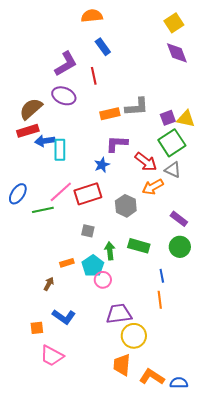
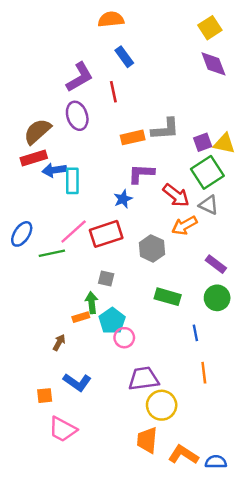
purple ellipse: (64, 96) -> (77, 116), turned 50
green arrow: (110, 251) -> (92, 303), moved
orange line: (160, 300) -> (204, 373), moved

